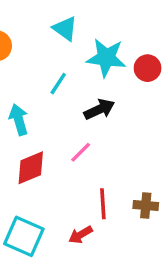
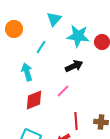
cyan triangle: (65, 29) -> (54, 19), turned 35
cyan line: (58, 84) -> (41, 47), moved

